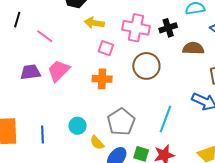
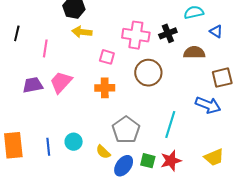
yellow arrow: (94, 23) -> (82, 32), moved
pink line: (45, 36) -> (45, 48), turned 66
cyan circle: (78, 126) -> (74, 142), moved

